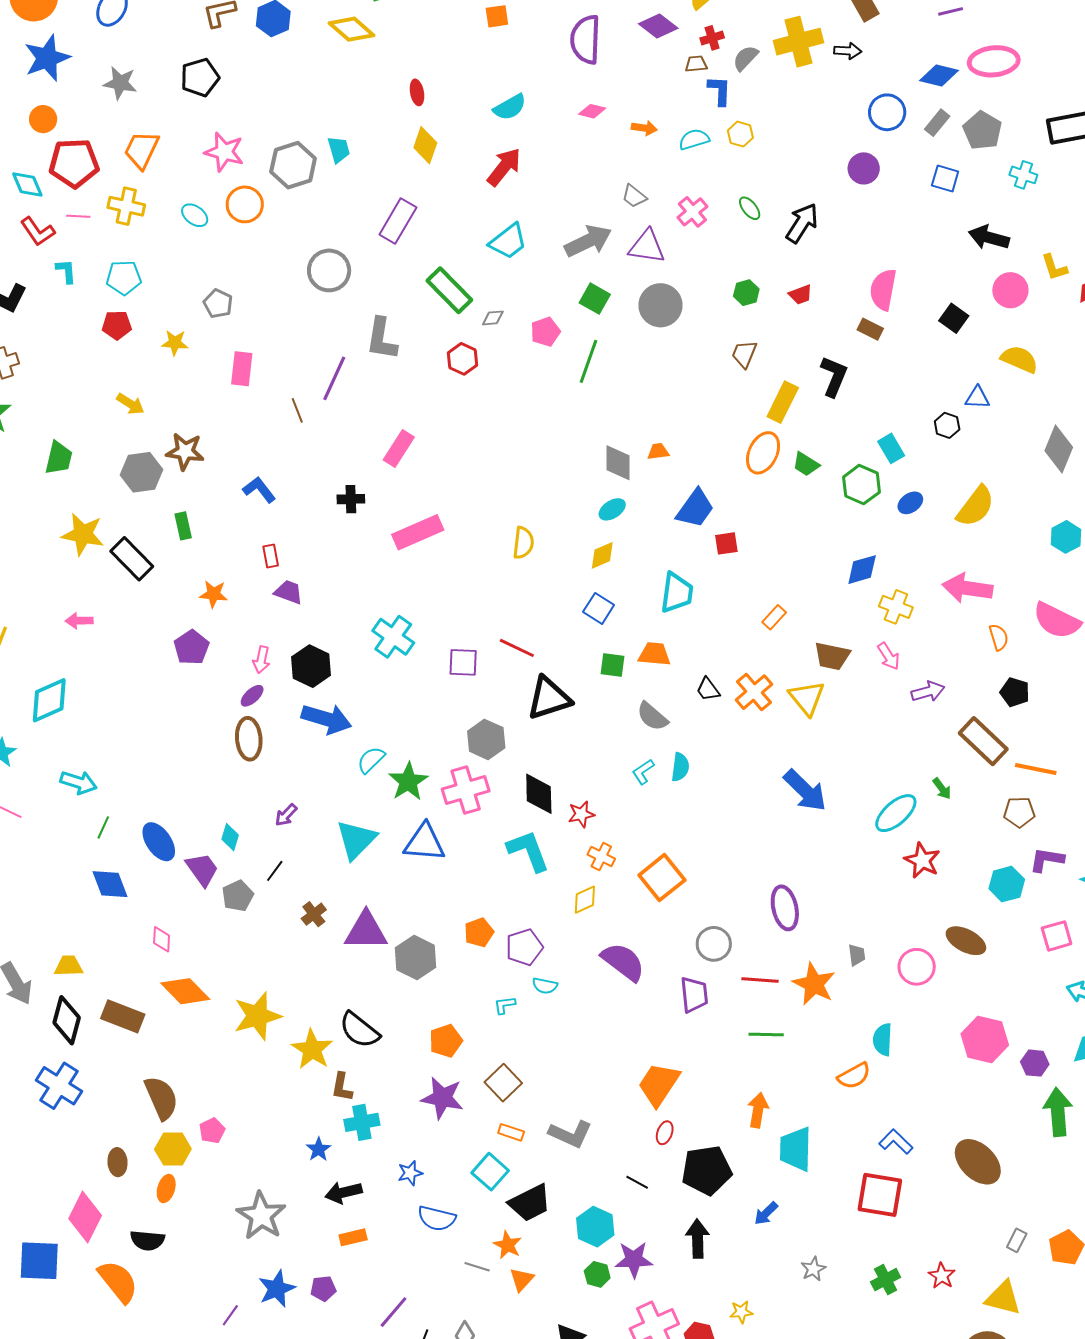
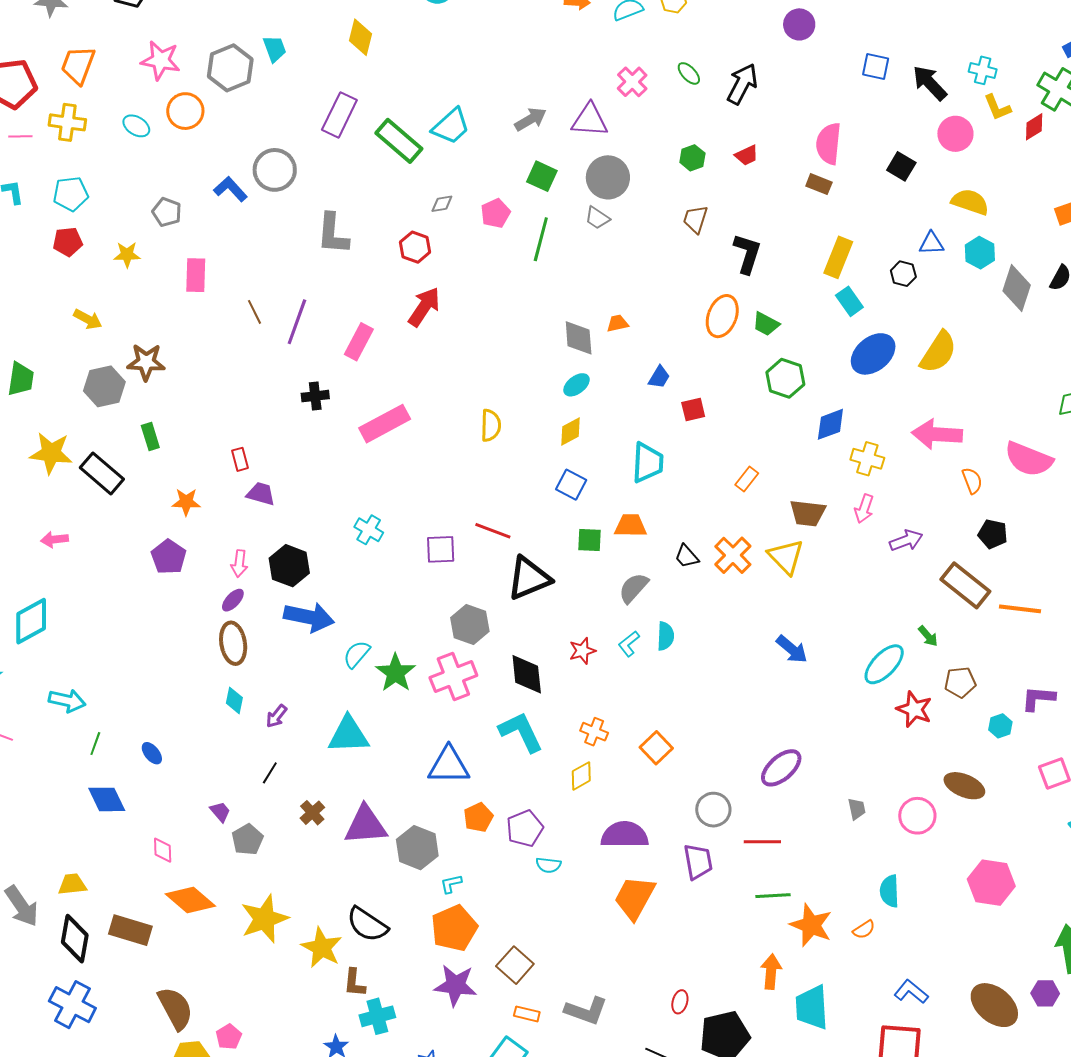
red arrow: (504, 167) -> (424, 307), moved
cyan cross: (1023, 175) -> (983, 70), moved
blue square: (945, 178) -> (876, 66), moved
gray trapezoid: (634, 196) -> (597, 218), moved
black arrow: (989, 238) -> (930, 83), turned 36
gray arrow: (588, 241) -> (531, 119), size x0.7
green rectangle: (449, 290) -> (399, 141), moved
black L-shape: (834, 376) -> (747, 254), moved
purple line: (334, 378) -> (297, 322), moved
yellow rectangle: (783, 402) -> (838, 257), moved
green hexagon: (861, 485) -> (785, 378), moved
blue L-shape: (259, 490) -> (230, 189), moved
blue ellipse: (910, 503) -> (873, 354), size x1.8
blue trapezoid: (695, 509) -> (659, 377), size x0.6
cyan hexagon: (1066, 537) -> (980, 253), moved
cyan cross: (393, 637) -> (369, 530), size x0.7
pink arrow: (889, 656) -> (864, 509), turned 56
gray semicircle: (652, 716) -> (634, 588), turned 96
blue arrow: (805, 791) -> (792, 649), size x0.7
brown pentagon: (1019, 812) -> (960, 682), moved
red star: (581, 814) -> (582, 651), moved
cyan diamond: (230, 837) -> (234, 700), moved
cyan triangle: (356, 840) -> (348, 735), turned 48
blue ellipse: (159, 842) -> (152, 753), size x0.6
blue triangle: (424, 843) -> (449, 765), moved
purple trapezoid: (202, 869) -> (220, 812), moved, size x0.6
orange square: (662, 878) -> (656, 748), size x0.7
cyan hexagon: (1007, 884) -> (1000, 726), size x0.7
gray pentagon: (238, 896) -> (247, 840), moved
purple ellipse: (785, 908) -> (781, 768), turned 66
purple semicircle: (623, 962) -> (625, 835), turned -33
orange star: (814, 984) -> (811, 925), moved
cyan L-shape: (505, 1005) -> (451, 884), moved
orange pentagon: (446, 1041) -> (454, 928), size x1.4
purple hexagon: (1035, 1063) -> (1045, 993), moved
orange semicircle: (854, 1076) -> (864, 930), size x0.7
orange trapezoid: (659, 1084) -> (635, 898), moved

